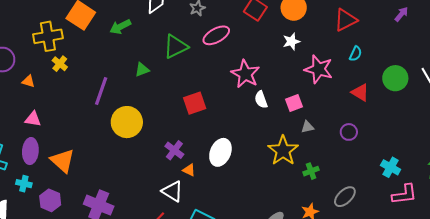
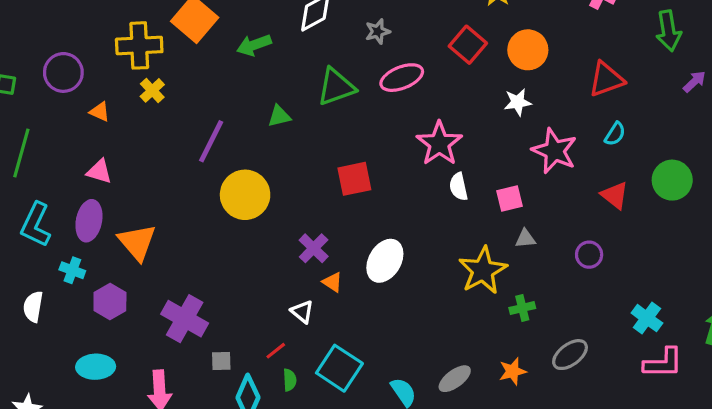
white triangle: (172, 191) -> (302, 312), size x0.7

